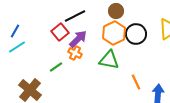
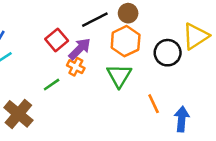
black line: (75, 16) -> (95, 20), moved
black circle: (136, 34) -> (168, 53), moved
green triangle: (109, 60) -> (119, 76), turned 50

